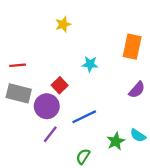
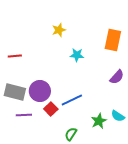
yellow star: (63, 24) -> (59, 30), moved
red square: (60, 85) -> (51, 109), moved
gray rectangle: (19, 93) -> (15, 92), moved
purple line: (50, 134) -> (24, 115), moved, turned 49

